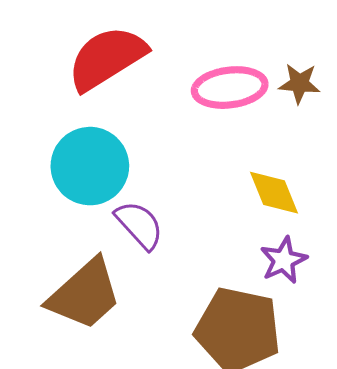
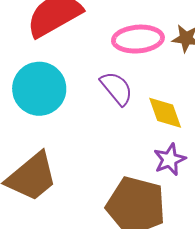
purple semicircle: (139, 225) -> (117, 88), moved

